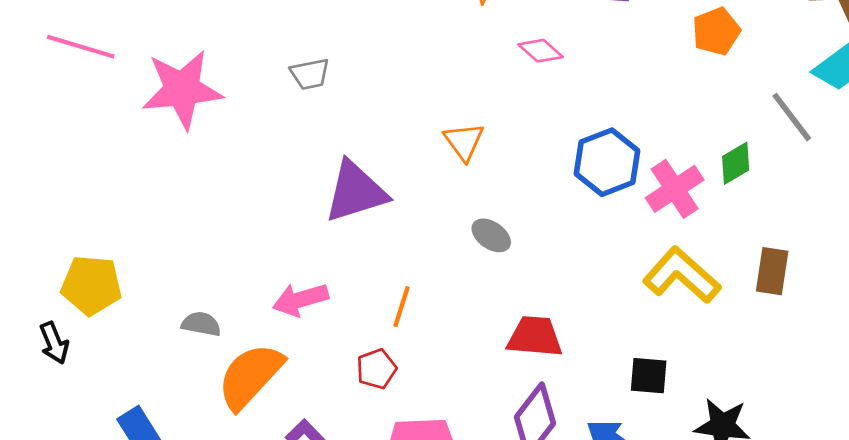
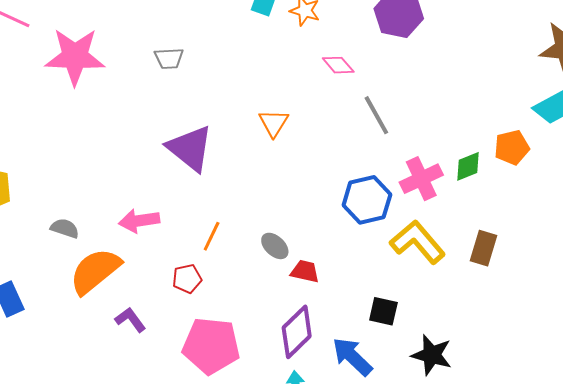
orange pentagon: (716, 31) -> (512, 147), moved
gray line: (792, 117) -> (376, 115), moved
blue hexagon: (607, 162) -> (367, 200), moved
purple triangle: (356, 192) -> (190, 148), turned 48
gray ellipse: (491, 235) -> (275, 246), moved
red trapezoid: (535, 337) -> (305, 271), size x0.7

